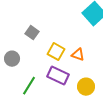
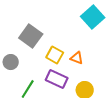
gray square: (32, 33) -> (31, 36), size x1.6

